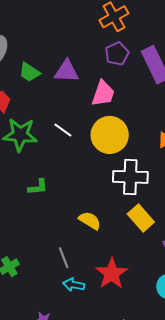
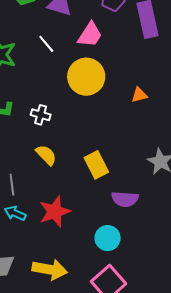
white line: (63, 130) -> (46, 44), moved
white cross: (130, 177) -> (41, 115), moved, size x0.6

